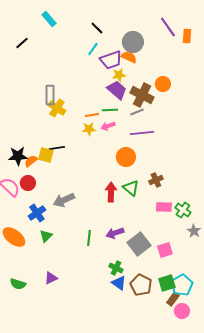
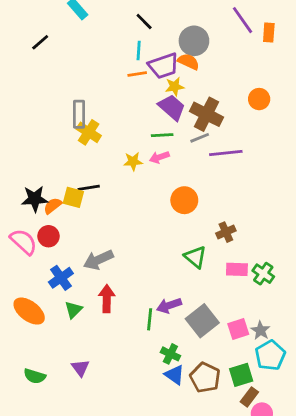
cyan line: (93, 49) -> (139, 51), turned -32
orange circle: (163, 84) -> (259, 99), moved
orange line: (92, 115) -> (137, 74), moved
purple line: (142, 133) -> (226, 153), moved
green triangle: (131, 188) -> (195, 257), moved
red arrow: (111, 192) -> (107, 299), moved
gray star: (194, 231) -> (260, 330), moved
green line: (89, 238) -> (150, 319), moved
purple triangle: (51, 278) -> (80, 368), turned -40
cyan pentagon: (182, 285) -> (270, 355), moved

